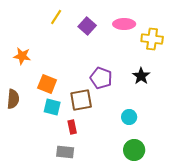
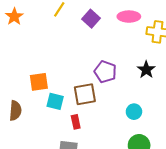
orange star: (22, 56) -> (14, 17), moved, turned 30
orange square: (47, 84) -> (39, 82), moved, turned -30
brown semicircle: (13, 99) -> (15, 111), moved

